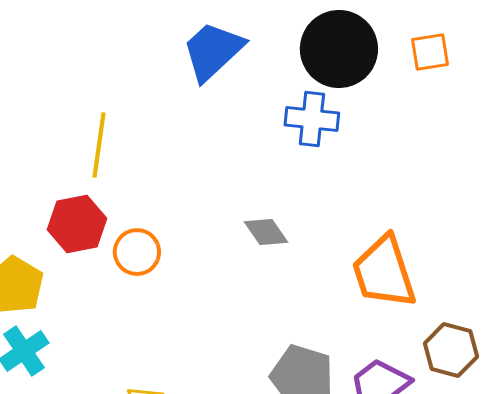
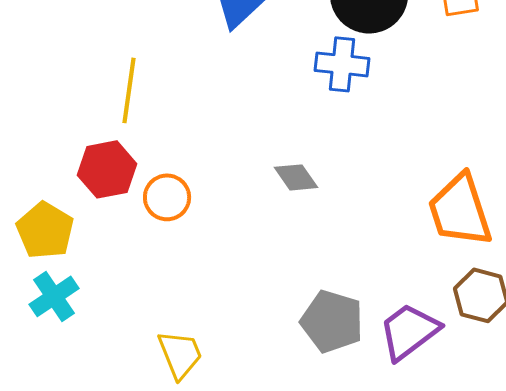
orange trapezoid: (384, 272) -> (460, 210), moved

